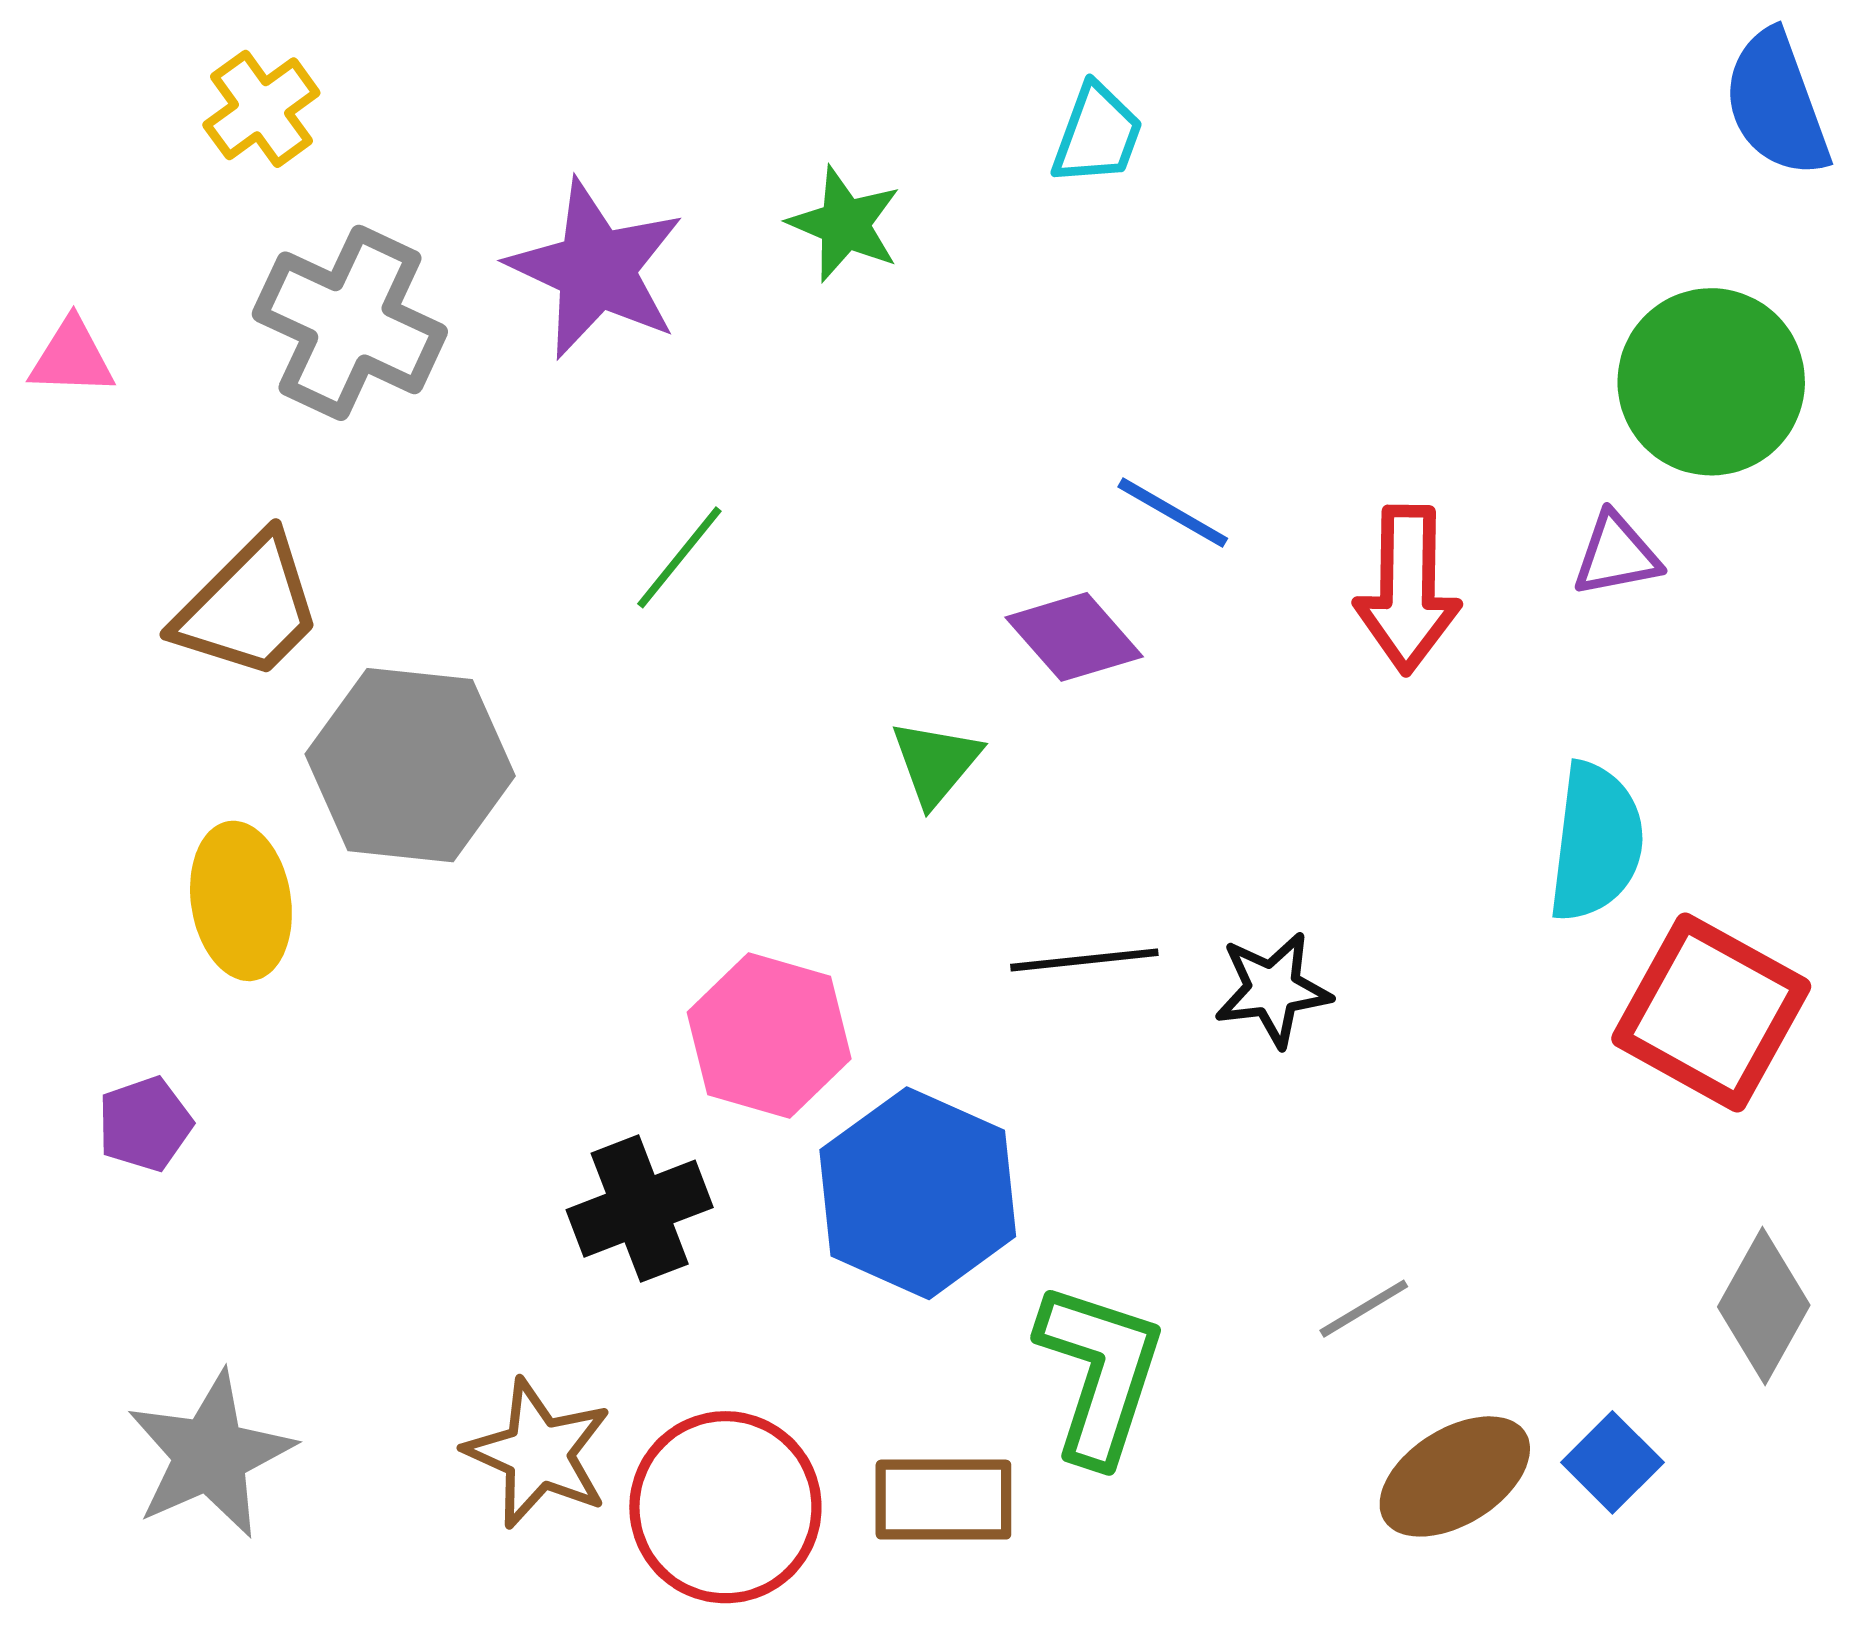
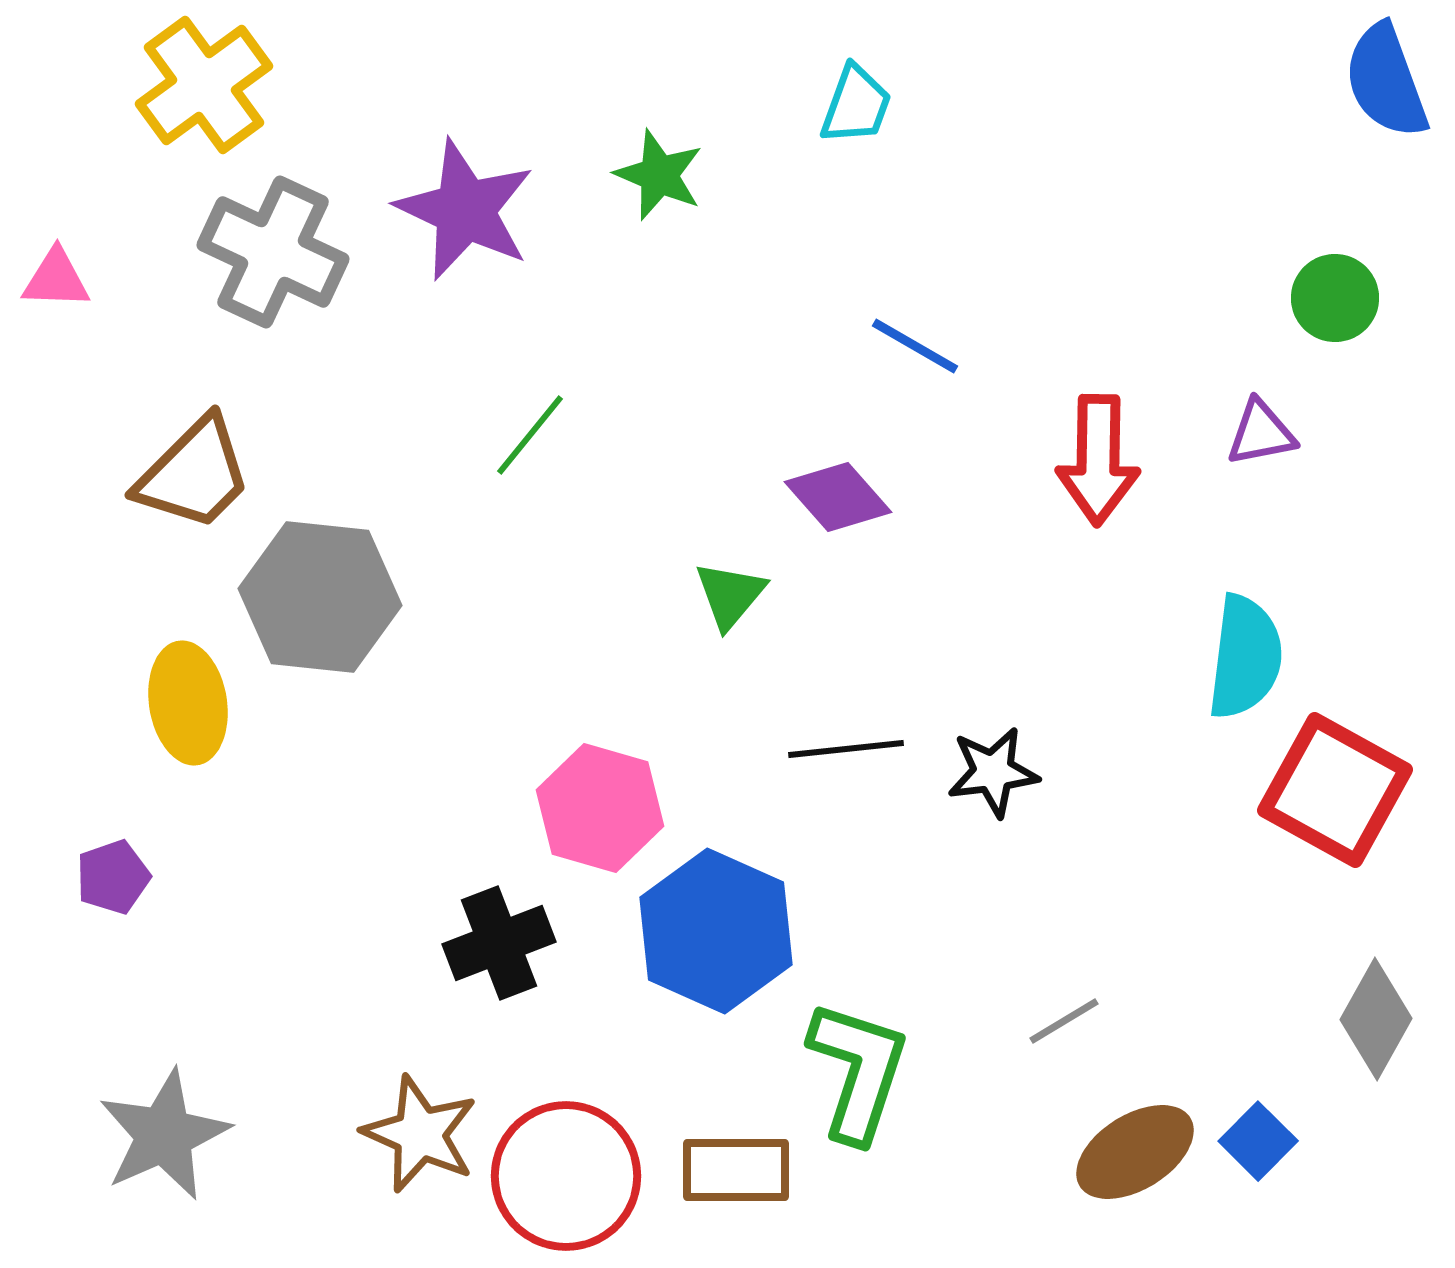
yellow cross: (261, 109) -> (204, 85), size x1.5
green circle: (1711, 382) -> (1335, 298), size x0.6
blue line: (1173, 513) -> (915, 346), moved

